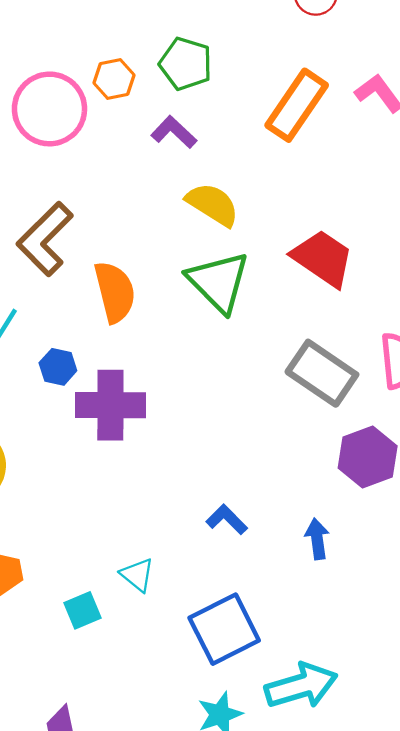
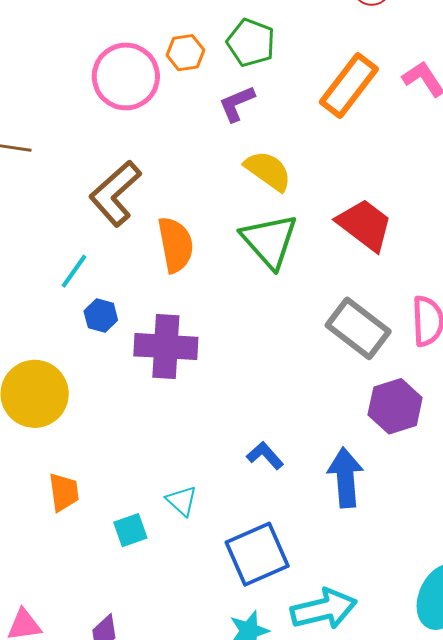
purple L-shape: (174, 132) -> (237, 104), turned -69
blue hexagon: (58, 367) -> (101, 316), moved
blue arrow: (317, 539) -> (345, 477), size x1.6

